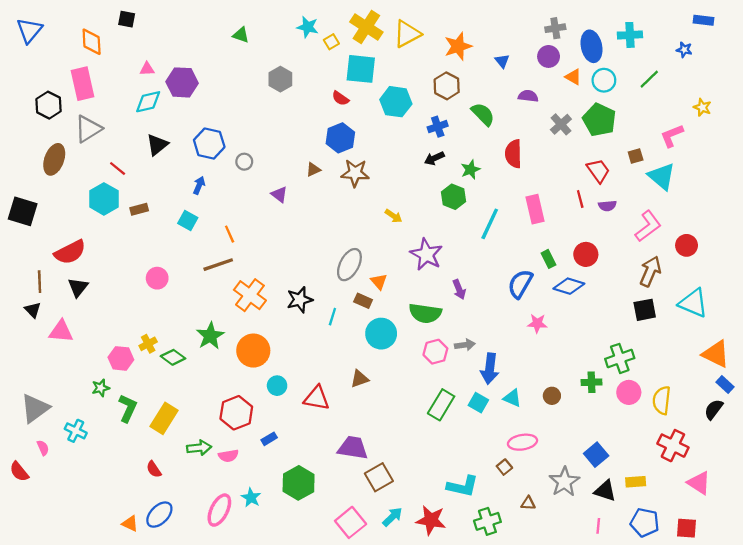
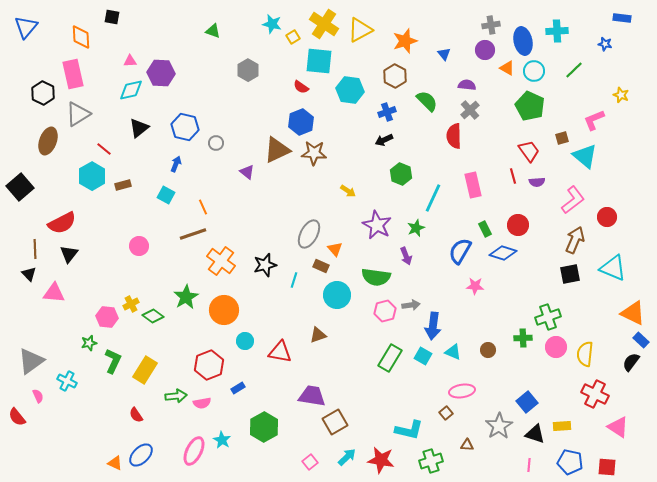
gray cross: (561, 124) -> (470, 110), moved
brown triangle: (313, 170) -> (277, 150), size x2.0
green star: (470, 170) -> (416, 228), moved
black square: (23, 211) -> (20, 187), turned 32
pink square: (351, 522) -> (310, 462), size x0.6

